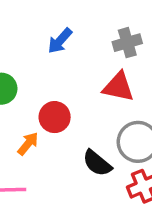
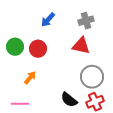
red circle: (55, 117) -> (38, 49), moved
black semicircle: (97, 163) -> (69, 100), moved

